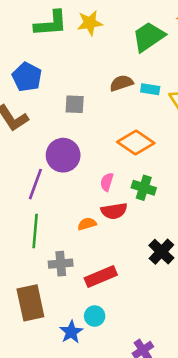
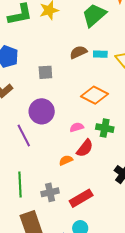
pink semicircle: (107, 182) -> (77, 127), turned 64
purple line: (35, 184) -> (24, 135), turned -40
red semicircle: (114, 211) -> (85, 148), turned -36
green line: (35, 231) -> (20, 185), moved

